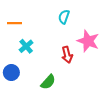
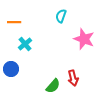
red arrow: (67, 55) -> (73, 78), moved
green semicircle: (48, 82) -> (53, 86), moved

